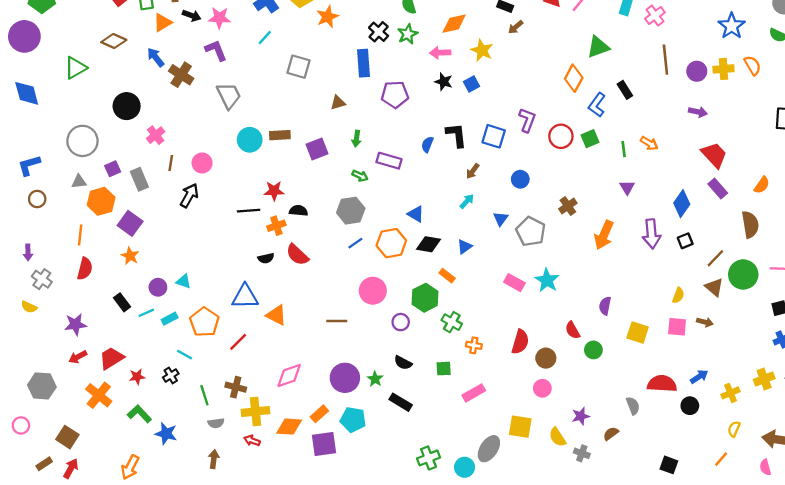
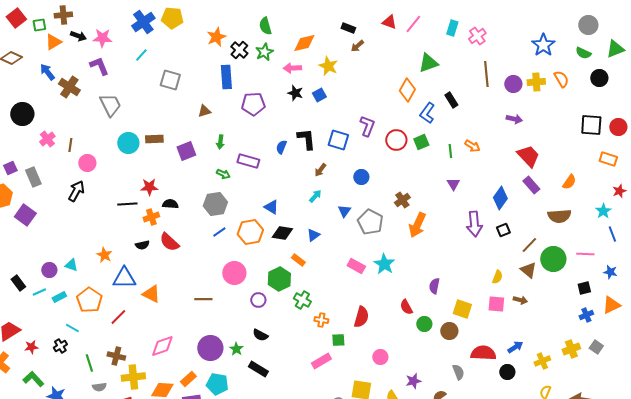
orange star: (327, 17) -> (216, 37), moved
brown line: (171, 163) -> (70, 145), moved
brown semicircle: (750, 225) -> (559, 216), turned 95
orange arrow: (604, 235) -> (417, 225), moved
orange star: (130, 256) -> (104, 255), moved
brown circle: (546, 358) -> (449, 331), moved
green square: (444, 369) -> (338, 340), moved

